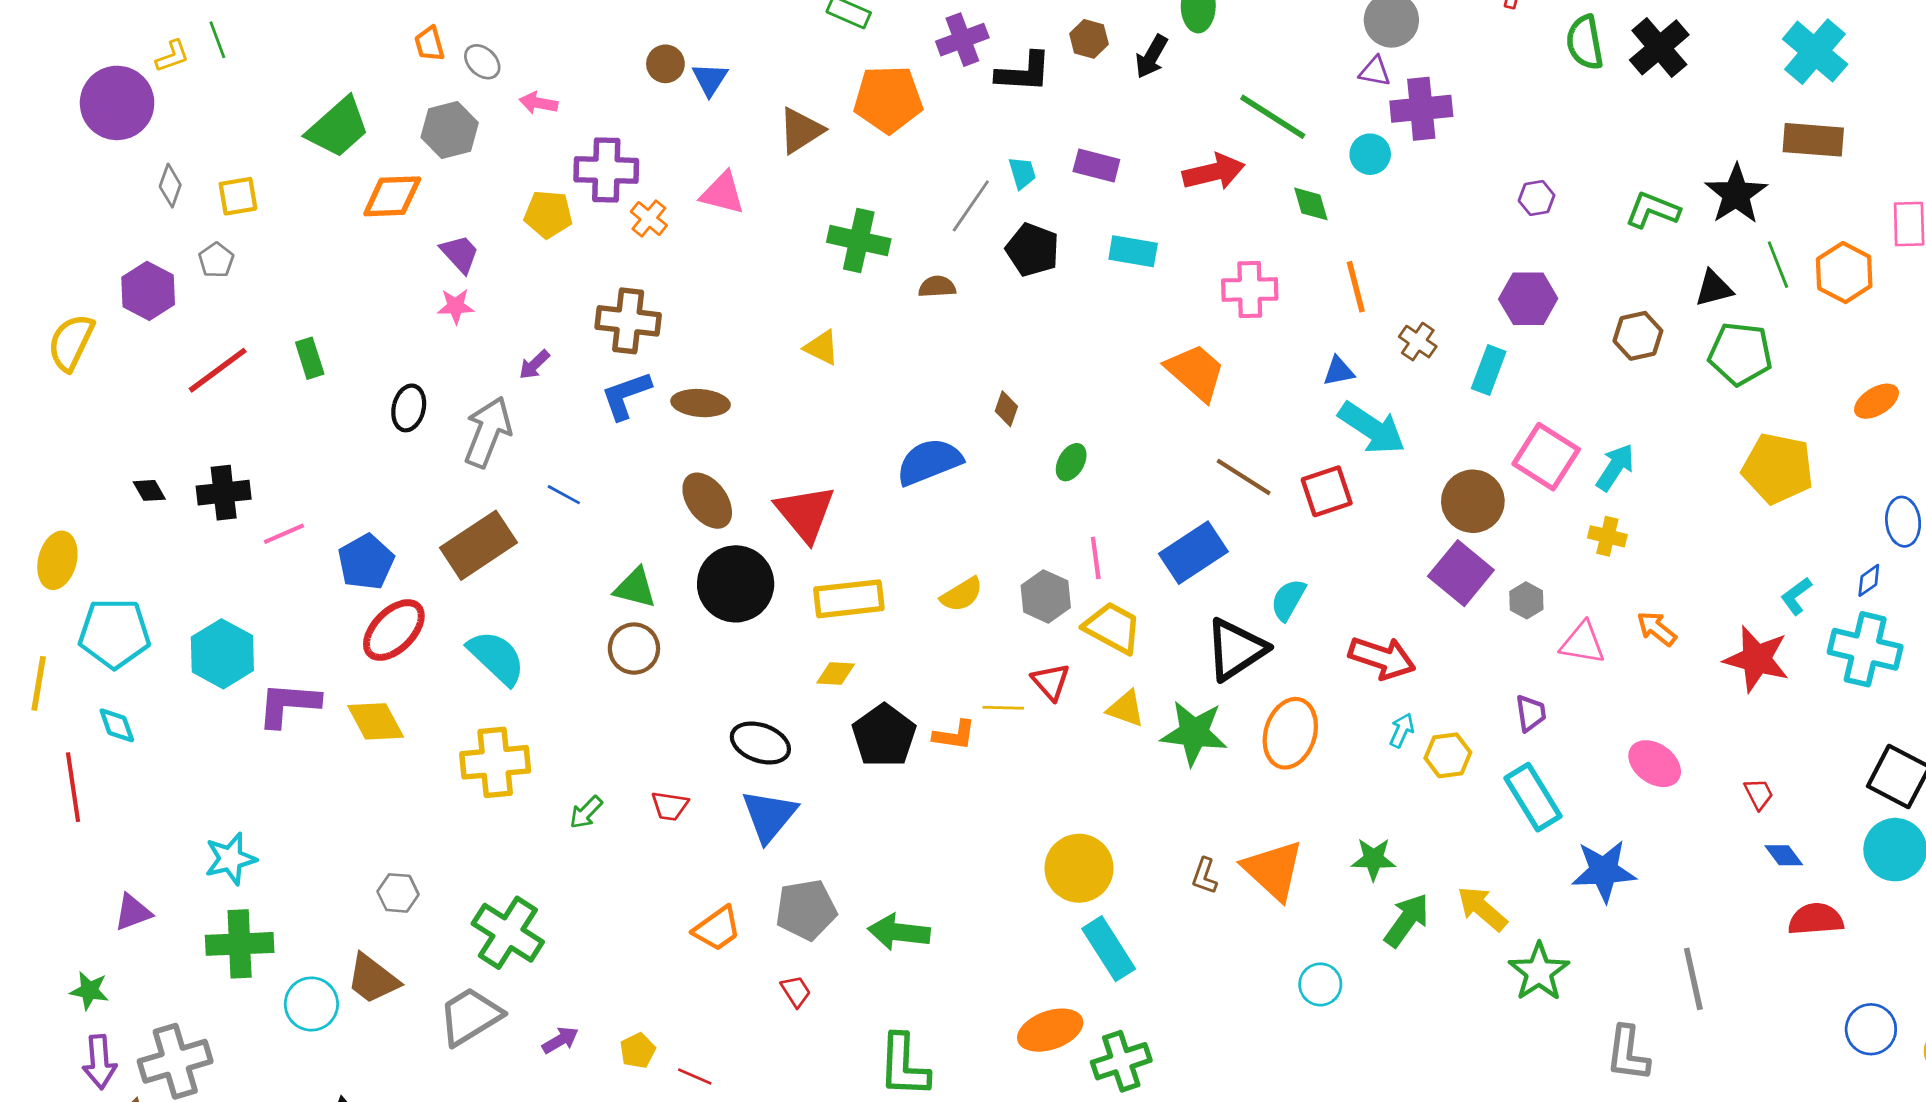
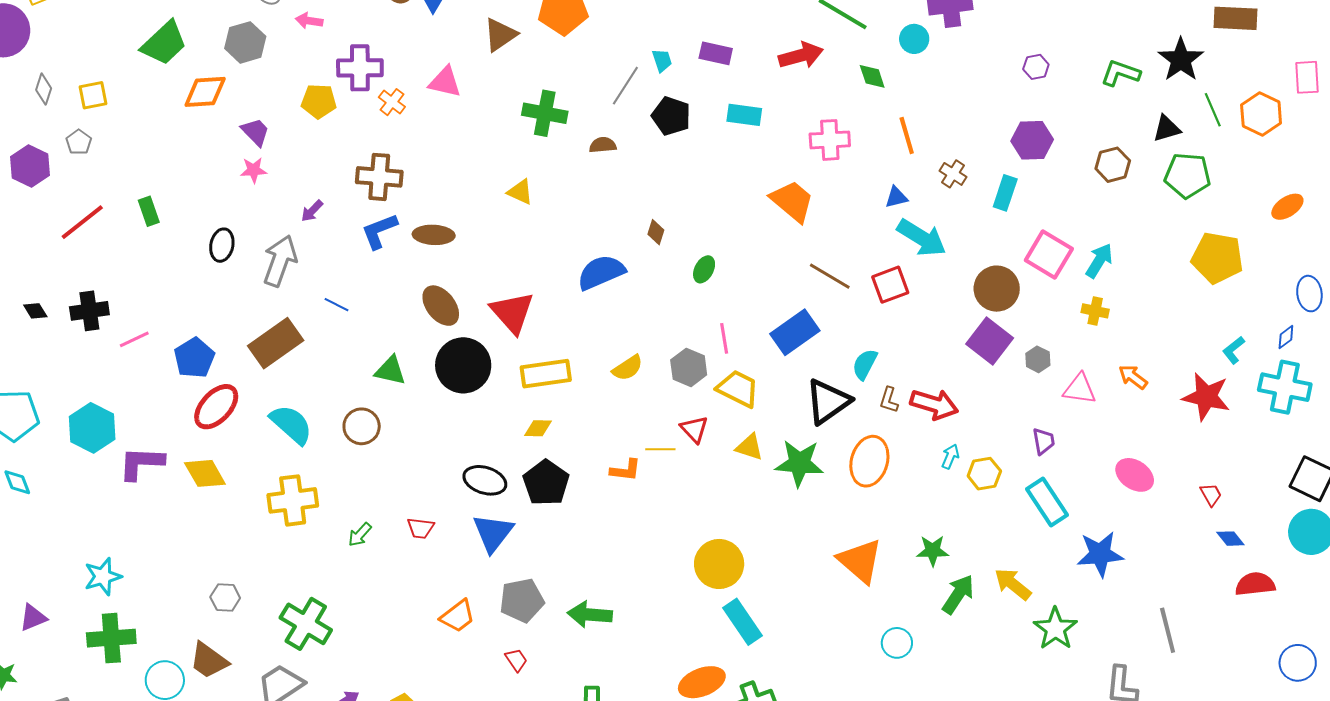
brown circle: (634, 649) -> (362, 426), moved
black pentagon: (884, 736) -> (546, 483), moved
brown L-shape: (1205, 876) -> (889, 400), moved

